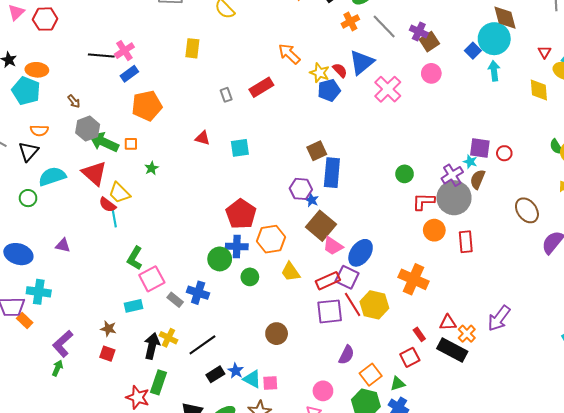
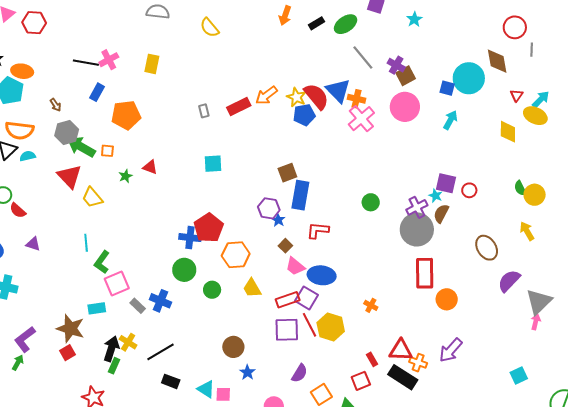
brown diamond: (505, 18) -> (497, 61), moved
orange cross: (350, 21) -> (357, 99), moved, turned 36
yellow rectangle: (192, 48) -> (152, 64), moved
blue square: (473, 51) -> (447, 88), turned -35
orange arrow: (289, 54) -> (266, 95), moved, turned -85
blue triangle: (362, 62) -> (338, 91), turned -40
red semicircle: (340, 70) -> (316, 96), size x1.8
cyan arrow: (494, 71) -> (450, 120), moved, turned 30
pink circle: (431, 73) -> (405, 107), size x1.5
blue rectangle: (129, 74) -> (97, 92), moved, turned -30
orange semicircle: (39, 130) -> (20, 130), size x1.6
red triangle: (203, 138) -> (150, 167), moved
cyan semicircle: (52, 176) -> (28, 156), moved, size x0.6
red L-shape: (423, 202) -> (318, 230), moved
red semicircle: (107, 205) -> (18, 210), moved
cyan line: (114, 218) -> (86, 243), moved
brown square: (321, 226) -> (285, 246), size x0.5
orange circle: (434, 230) -> (447, 299), moved
red rectangle: (466, 242) -> (425, 273), size x1.4
blue cross: (237, 247) -> (190, 238), moved
blue ellipse: (361, 253) -> (322, 275), turned 56
orange cross: (414, 279) -> (371, 305), size x0.5
red triangle: (448, 323) -> (401, 350), size x1.4
brown star: (108, 329) -> (71, 328), size x1.8
orange cross: (467, 334) -> (418, 363), turned -30
red square: (107, 354) -> (67, 353), turned 35
blue star: (236, 371) -> (247, 372), moved
black rectangle: (215, 374) -> (171, 381), turned 48
green rectangle: (159, 382) -> (114, 366), moved, size x0.7

